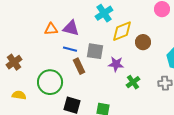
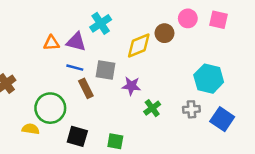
cyan cross: (104, 13) -> (101, 23), moved
brown circle: (143, 42) -> (164, 33), moved
yellow semicircle: (19, 95) -> (31, 129), moved

